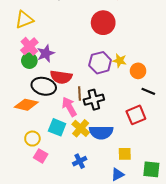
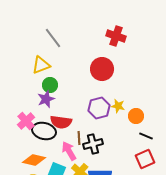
yellow triangle: (24, 20) -> (41, 65), moved
pink cross: (29, 46) -> (26, 121), moved
green circle: (29, 61) -> (50, 85), moved
orange diamond: (26, 105) -> (34, 160), moved
red square: (136, 115) -> (145, 159), moved

